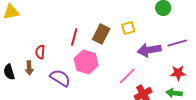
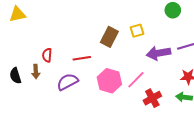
red line: (74, 37) -> (82, 58), moved, turned 66
pink hexagon: (86, 62) -> (109, 81), moved
purple semicircle: (60, 78) -> (67, 82), turned -60

